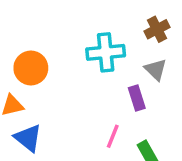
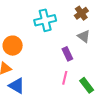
cyan cross: (106, 52) -> (45, 20), moved
purple rectangle: (137, 98) -> (67, 54), moved

